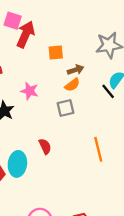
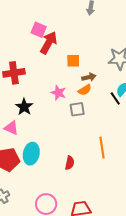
pink star: (30, 91) -> (58, 93), moved
red semicircle: (45, 146) -> (70, 163), moved, turned 32

